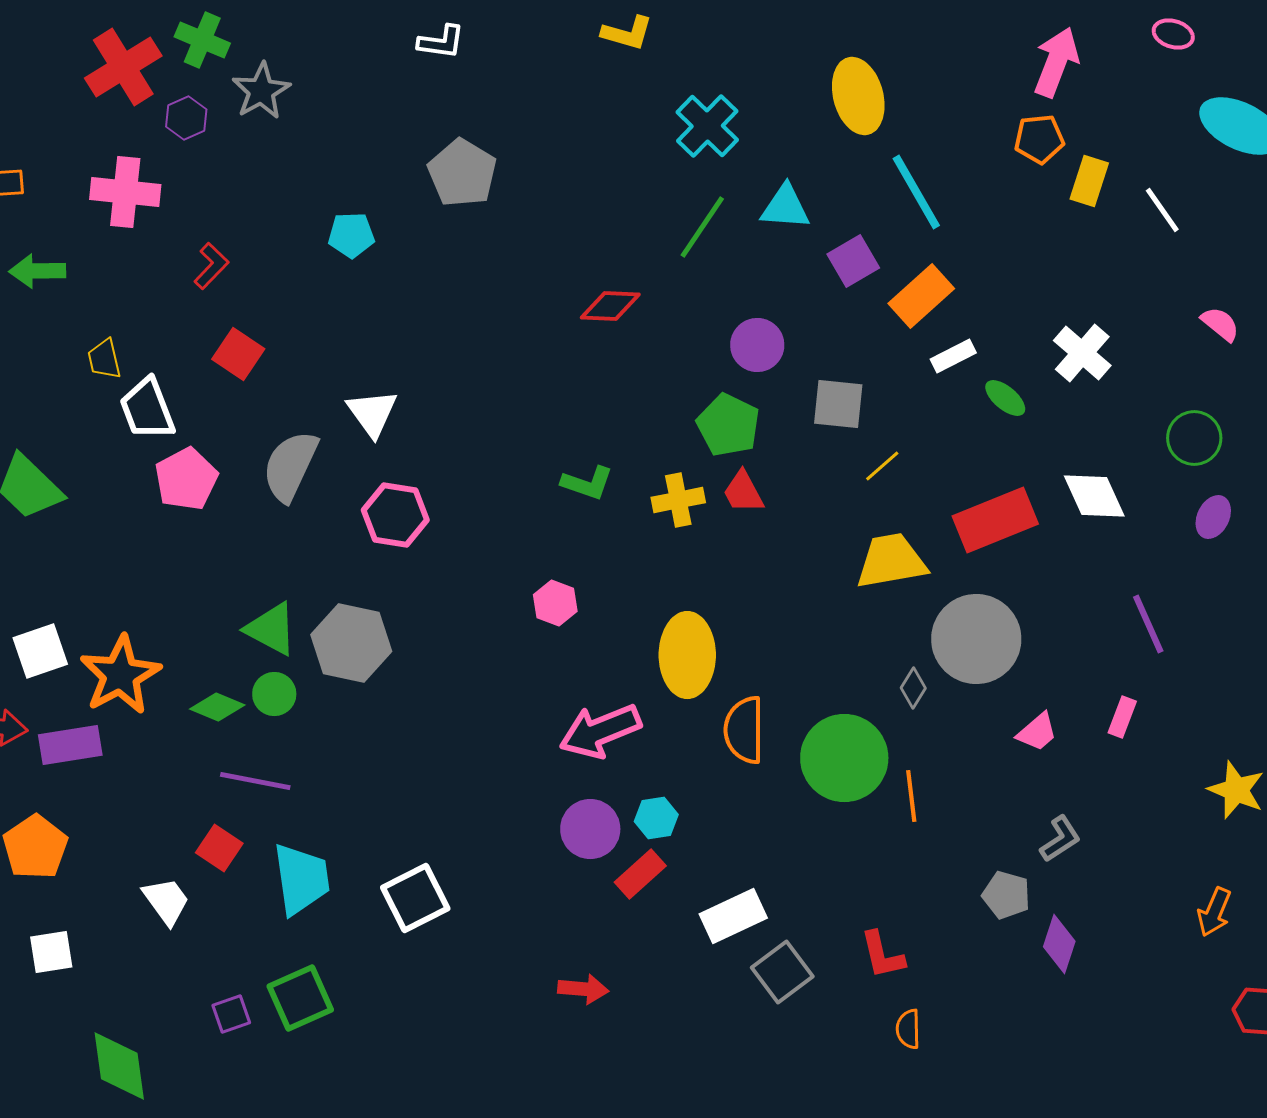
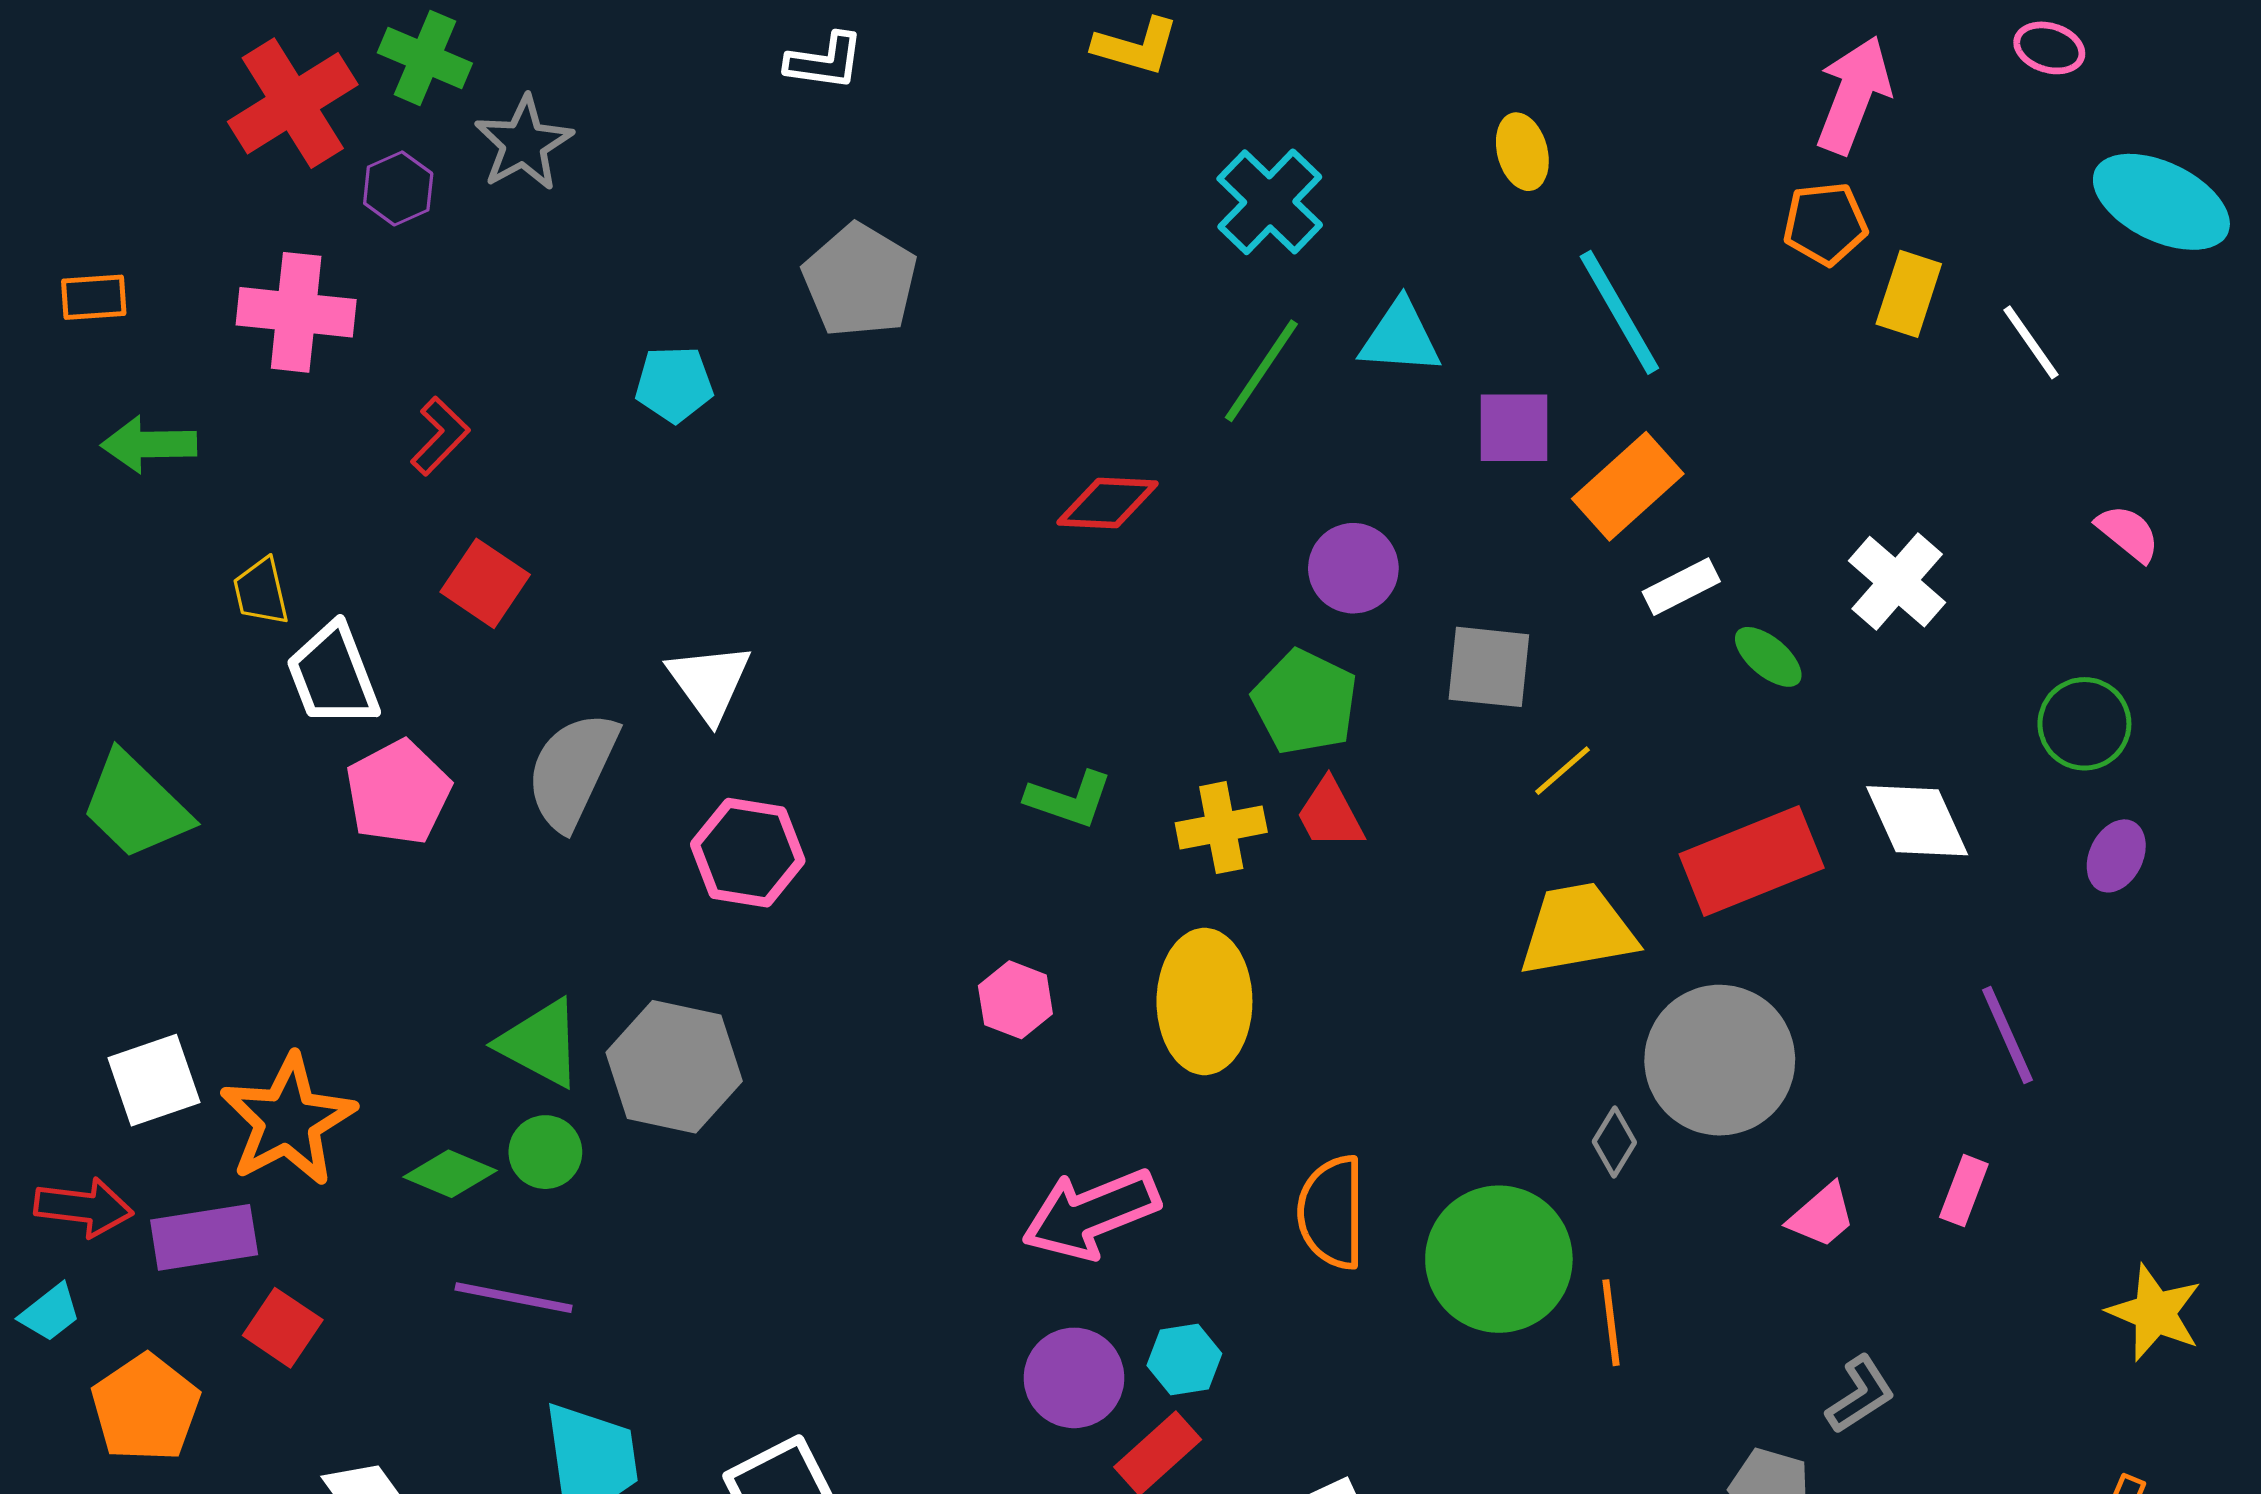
yellow ellipse: (858, 96) -> (1522, 152), size x0.6
purple square: (853, 261) -> (1514, 428), turned 30
yellow ellipse: (687, 655) -> (1204, 1001), moved
red square: (219, 848) -> (283, 1328), moved

